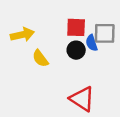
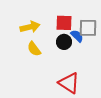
yellow arrow: (22, 35) -> (30, 27), moved
blue semicircle: (92, 43) -> (77, 36), turned 152

